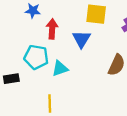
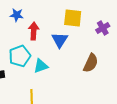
cyan pentagon: (36, 57) -> (20, 56), turned -30

